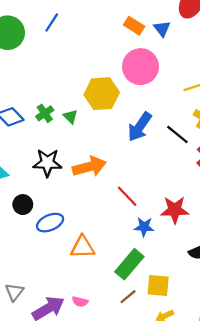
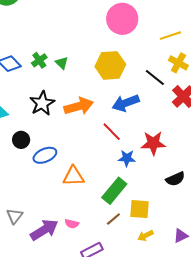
yellow hexagon: (102, 94) -> (110, 65), moved
blue arrow: (140, 127) -> (126, 103), moved, turned 36
black star: (47, 163) -> (42, 103), turned -30

